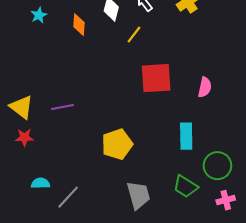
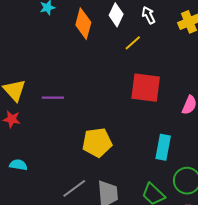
orange diamond: (79, 25) -> (83, 24), size x1.4
gray line: (68, 197) -> (74, 188), moved

